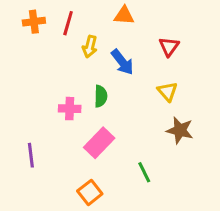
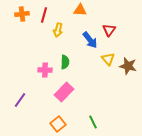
blue arrow: (122, 62) -> (90, 40), moved
brown star: (180, 130) -> (128, 66), moved
purple line: (31, 155) -> (20, 100), turned 42
green line: (144, 172) -> (93, 122), moved

